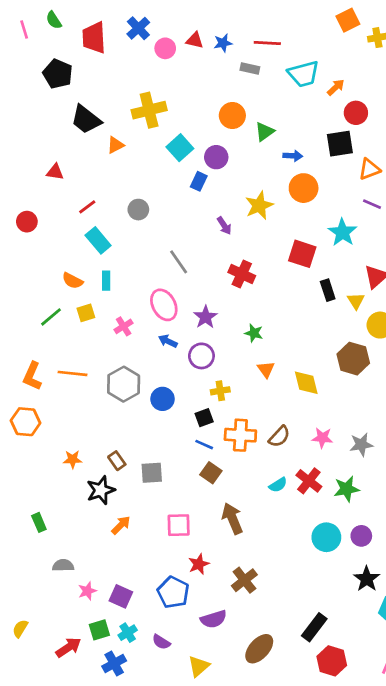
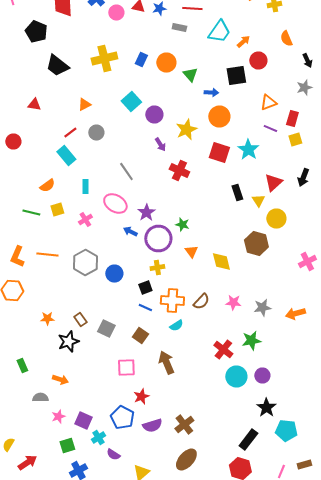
cyan trapezoid: (304, 74) -> (219, 32), turned -40
green triangle: (265, 132) -> (190, 74), turned -35
black square: (340, 144) -> (236, 76), moved
orange triangle: (116, 145) -> (84, 104), moved
cyan square: (180, 148) -> (131, 102), moved
purple circle: (216, 157) -> (154, 114), moved
blue rectangle: (199, 181) -> (141, 60), moved
red line: (87, 207) -> (70, 132), moved
red square: (302, 254) -> (219, 152), moved
red cross: (242, 274) -> (179, 170), moved
orange semicircle: (73, 281) -> (47, 186), turned -63
cyan rectangle: (106, 281) -> (85, 186), moved
pink ellipse: (164, 305) -> (115, 204), turned -30
green line: (51, 317) -> (31, 212), turned 54
blue arrow: (168, 341) -> (130, 232), moved
purple circle: (201, 356) -> (158, 238), moved, size x1.4
gray square: (152, 473) -> (106, 328), turned 30
brown square: (211, 473) -> (140, 336), moved
red cross: (309, 481) -> (223, 350), moved
cyan semicircle: (278, 485) -> (176, 326), moved
orange arrow: (121, 525) -> (60, 380), moved, turned 63
brown cross: (244, 580) -> (184, 424), moved
purple semicircle: (214, 619) -> (152, 426), moved
black rectangle: (314, 627) -> (248, 440), moved
cyan cross: (128, 633) -> (98, 438), moved
red arrow: (68, 647) -> (27, 462), moved

